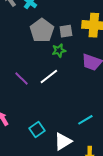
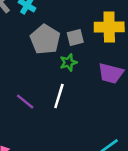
white line: (49, 77) -> (59, 96), turned -30

